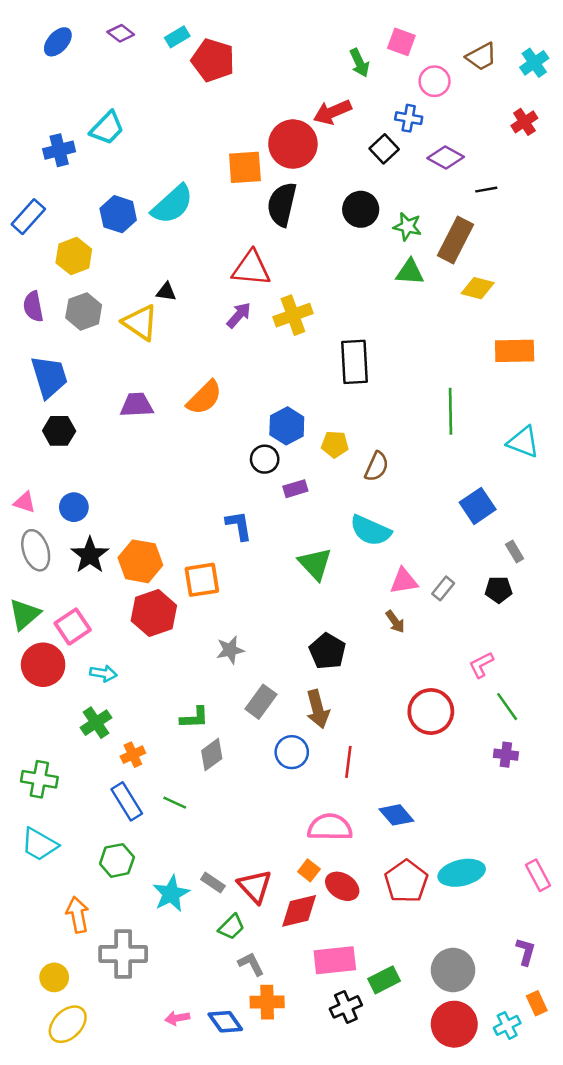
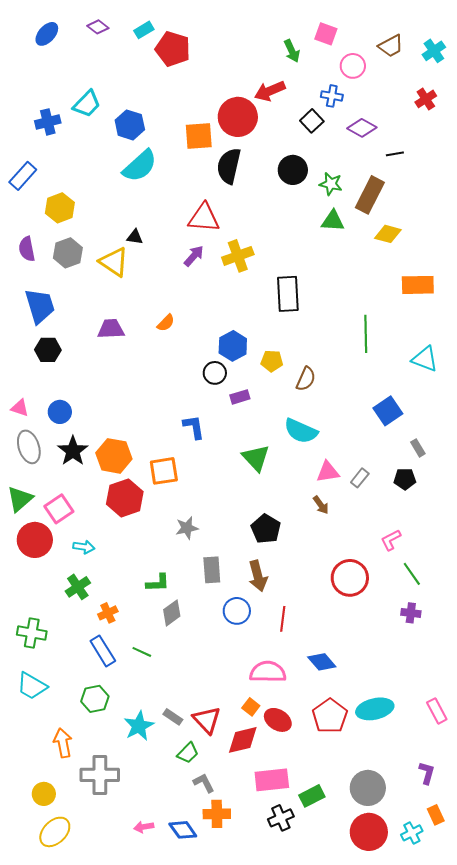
blue hexagon: (118, 214) -> (130, 125), moved
orange semicircle: (204, 398) -> (166, 323), size x0.6
gray rectangle: (261, 702) -> (212, 570), turned -40

